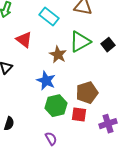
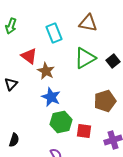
cyan rectangle: (49, 17) -> (54, 33), turned 30
brown star: (58, 55) -> (46, 71), moved
brown pentagon: (87, 93) -> (105, 101), moved

